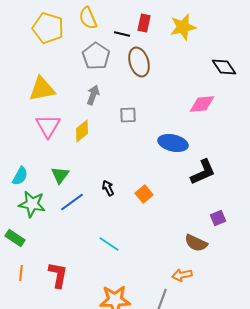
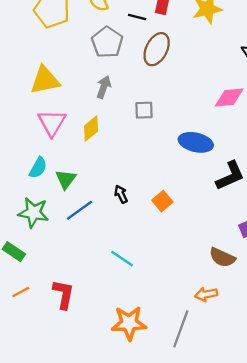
brown ellipse: (139, 62) -> (157, 49), turned 44
cyan semicircle: (20, 176) -> (38, 168), moved
orange line: (21, 273) -> (21, 292), turned 56

